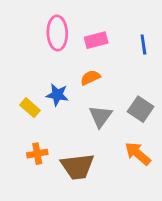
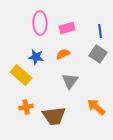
blue star: (57, 95) -> (36, 57), moved
yellow rectangle: (30, 108) -> (21, 75), size x1.5
gray square: (141, 109) -> (98, 54), moved

